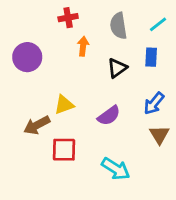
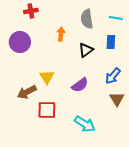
red cross: (68, 18) -> (31, 11), moved
cyan line: (158, 24) -> (116, 18), turned 48
yellow triangle: (64, 105) -> (47, 77), turned -42

